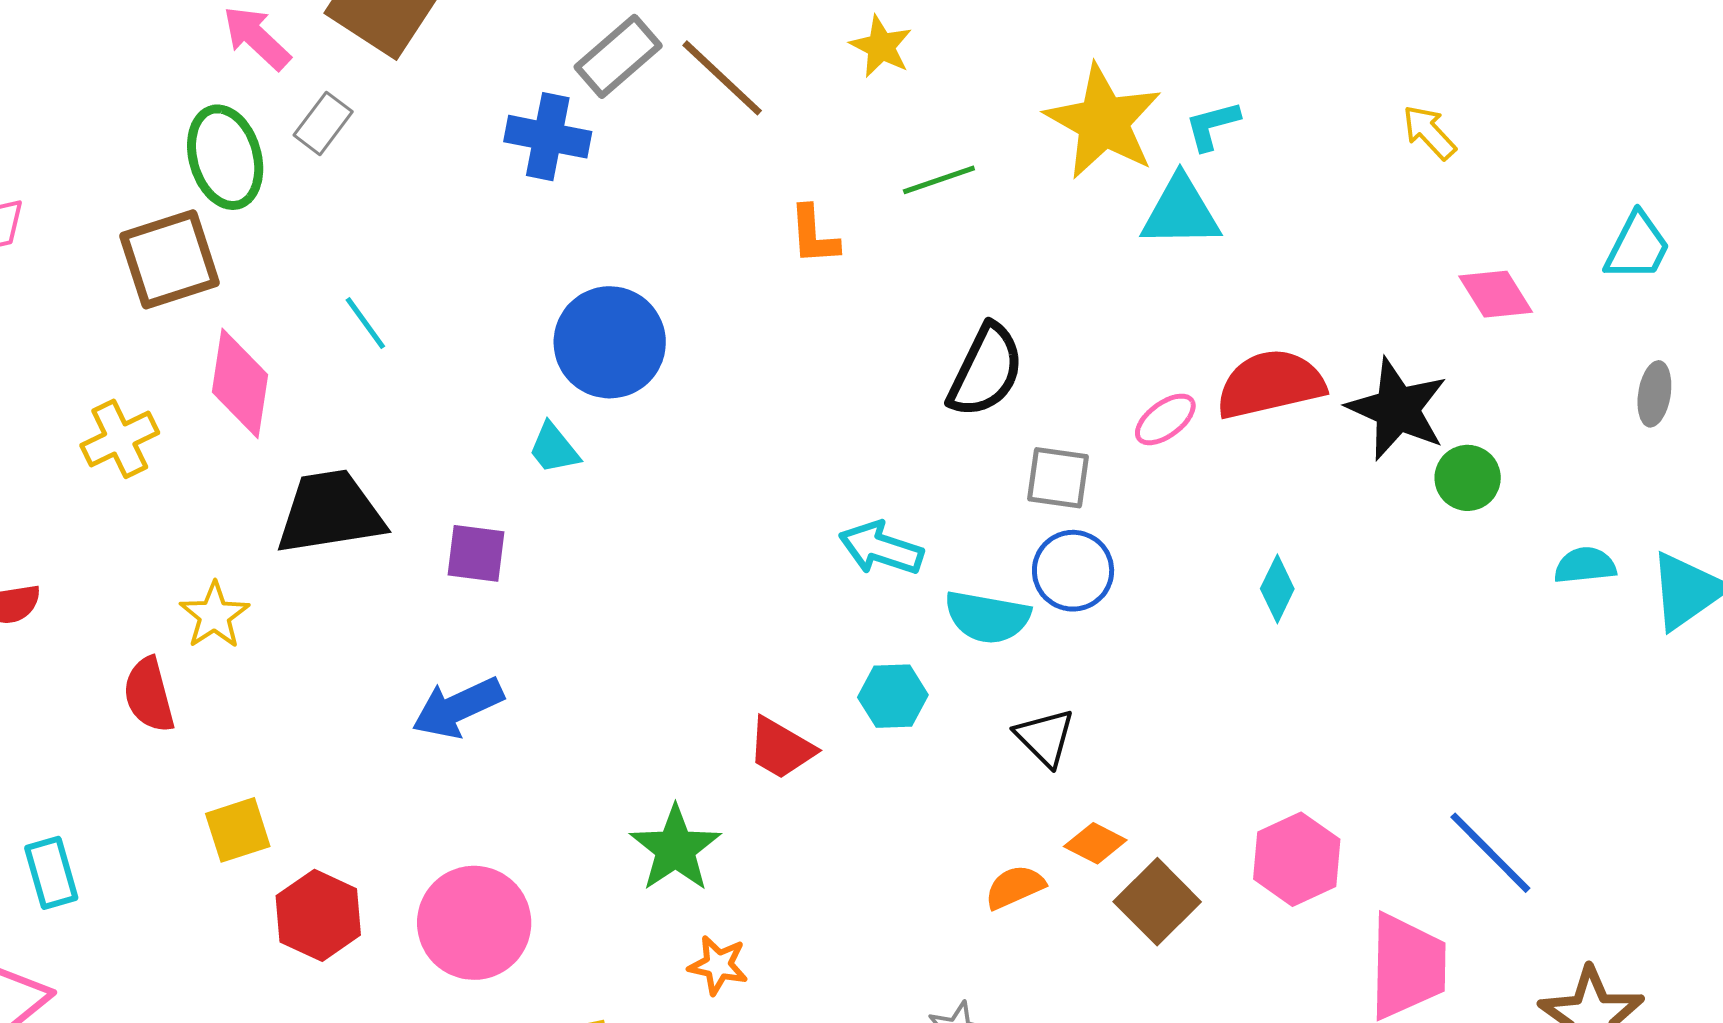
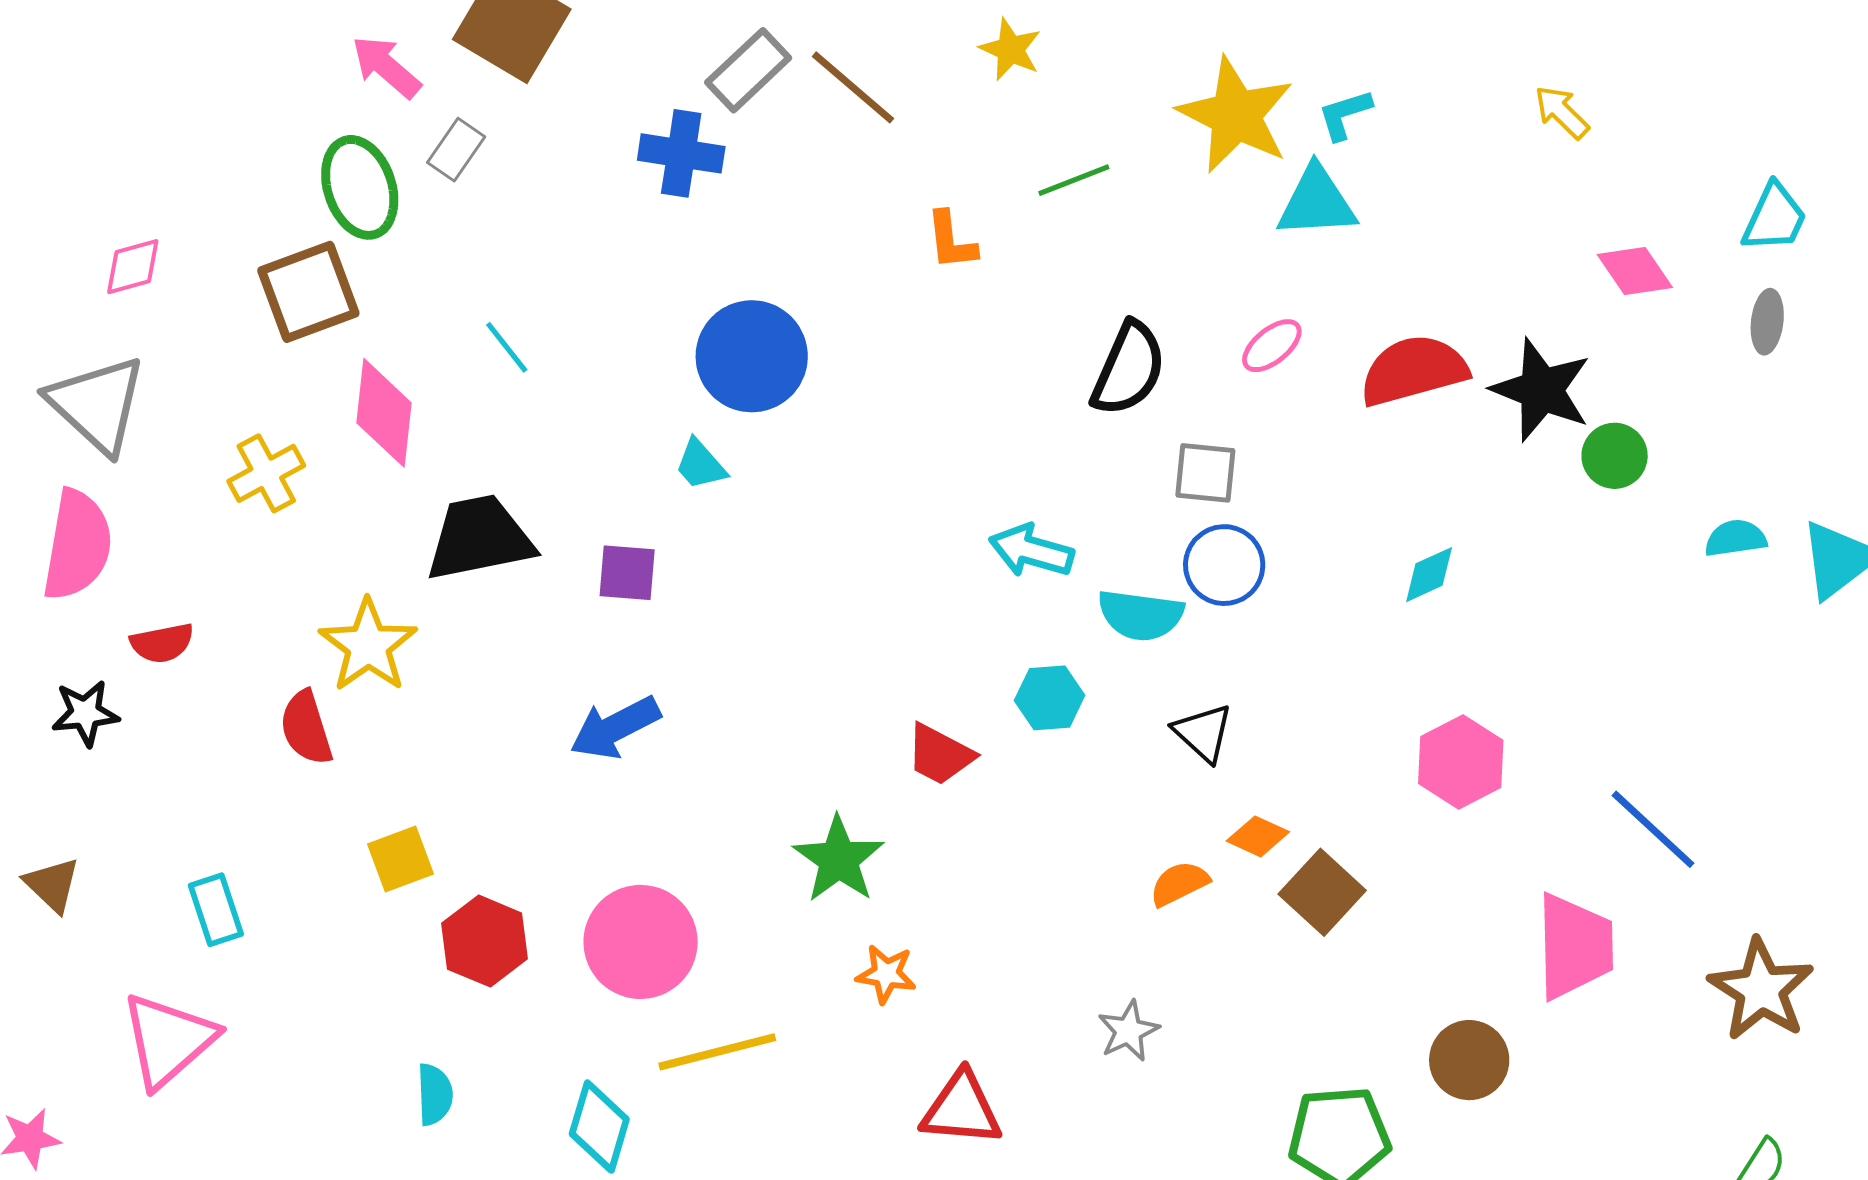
gray ellipse: (1654, 394) -> (1767, 322), moved
pink ellipse: (1165, 419) -> (1272, 346), moved
cyan diamond: (1277, 589) -> (1429, 575), turned 42
yellow star: (214, 615) -> (368, 646), size x1.4
pink hexagon: (1297, 859) -> (1461, 762), moved

